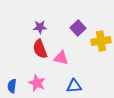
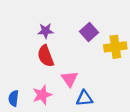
pink triangle: (61, 58) -> (70, 79), moved, turned 42
pink star: (37, 83) -> (42, 95), turned 30

